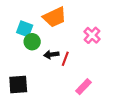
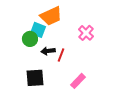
cyan square: (25, 29) -> (38, 30), moved
black square: (18, 85) -> (35, 78), moved

